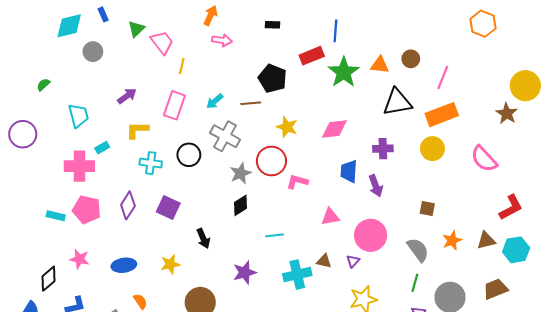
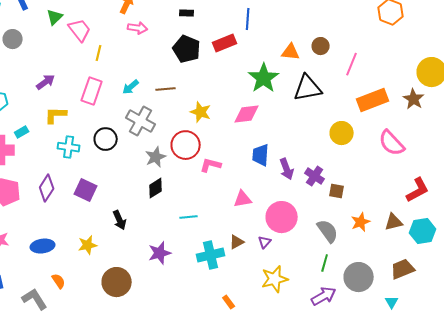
green star: (344, 72) -> (264, 78), moved
black pentagon: (272, 78) -> (187, 49), moved
orange rectangle: (442, 115) -> (373, 100), moved
purple cross: (383, 149) -> (315, 176), moved, turned 36
brown triangle: (324, 261) -> (237, 242), turned -42

